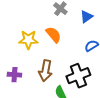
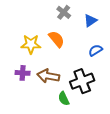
brown arrow: (45, 71) -> (48, 76), turned 90
purple cross: (14, 75) -> (23, 73), moved

